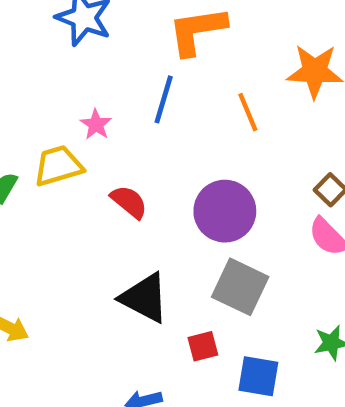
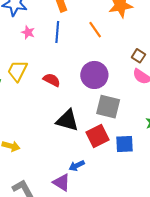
pink star: (96, 124) -> (28, 32), moved
yellow trapezoid: (58, 166) -> (17, 71), turned -35
red square: (203, 346) -> (97, 136), size x1.6

